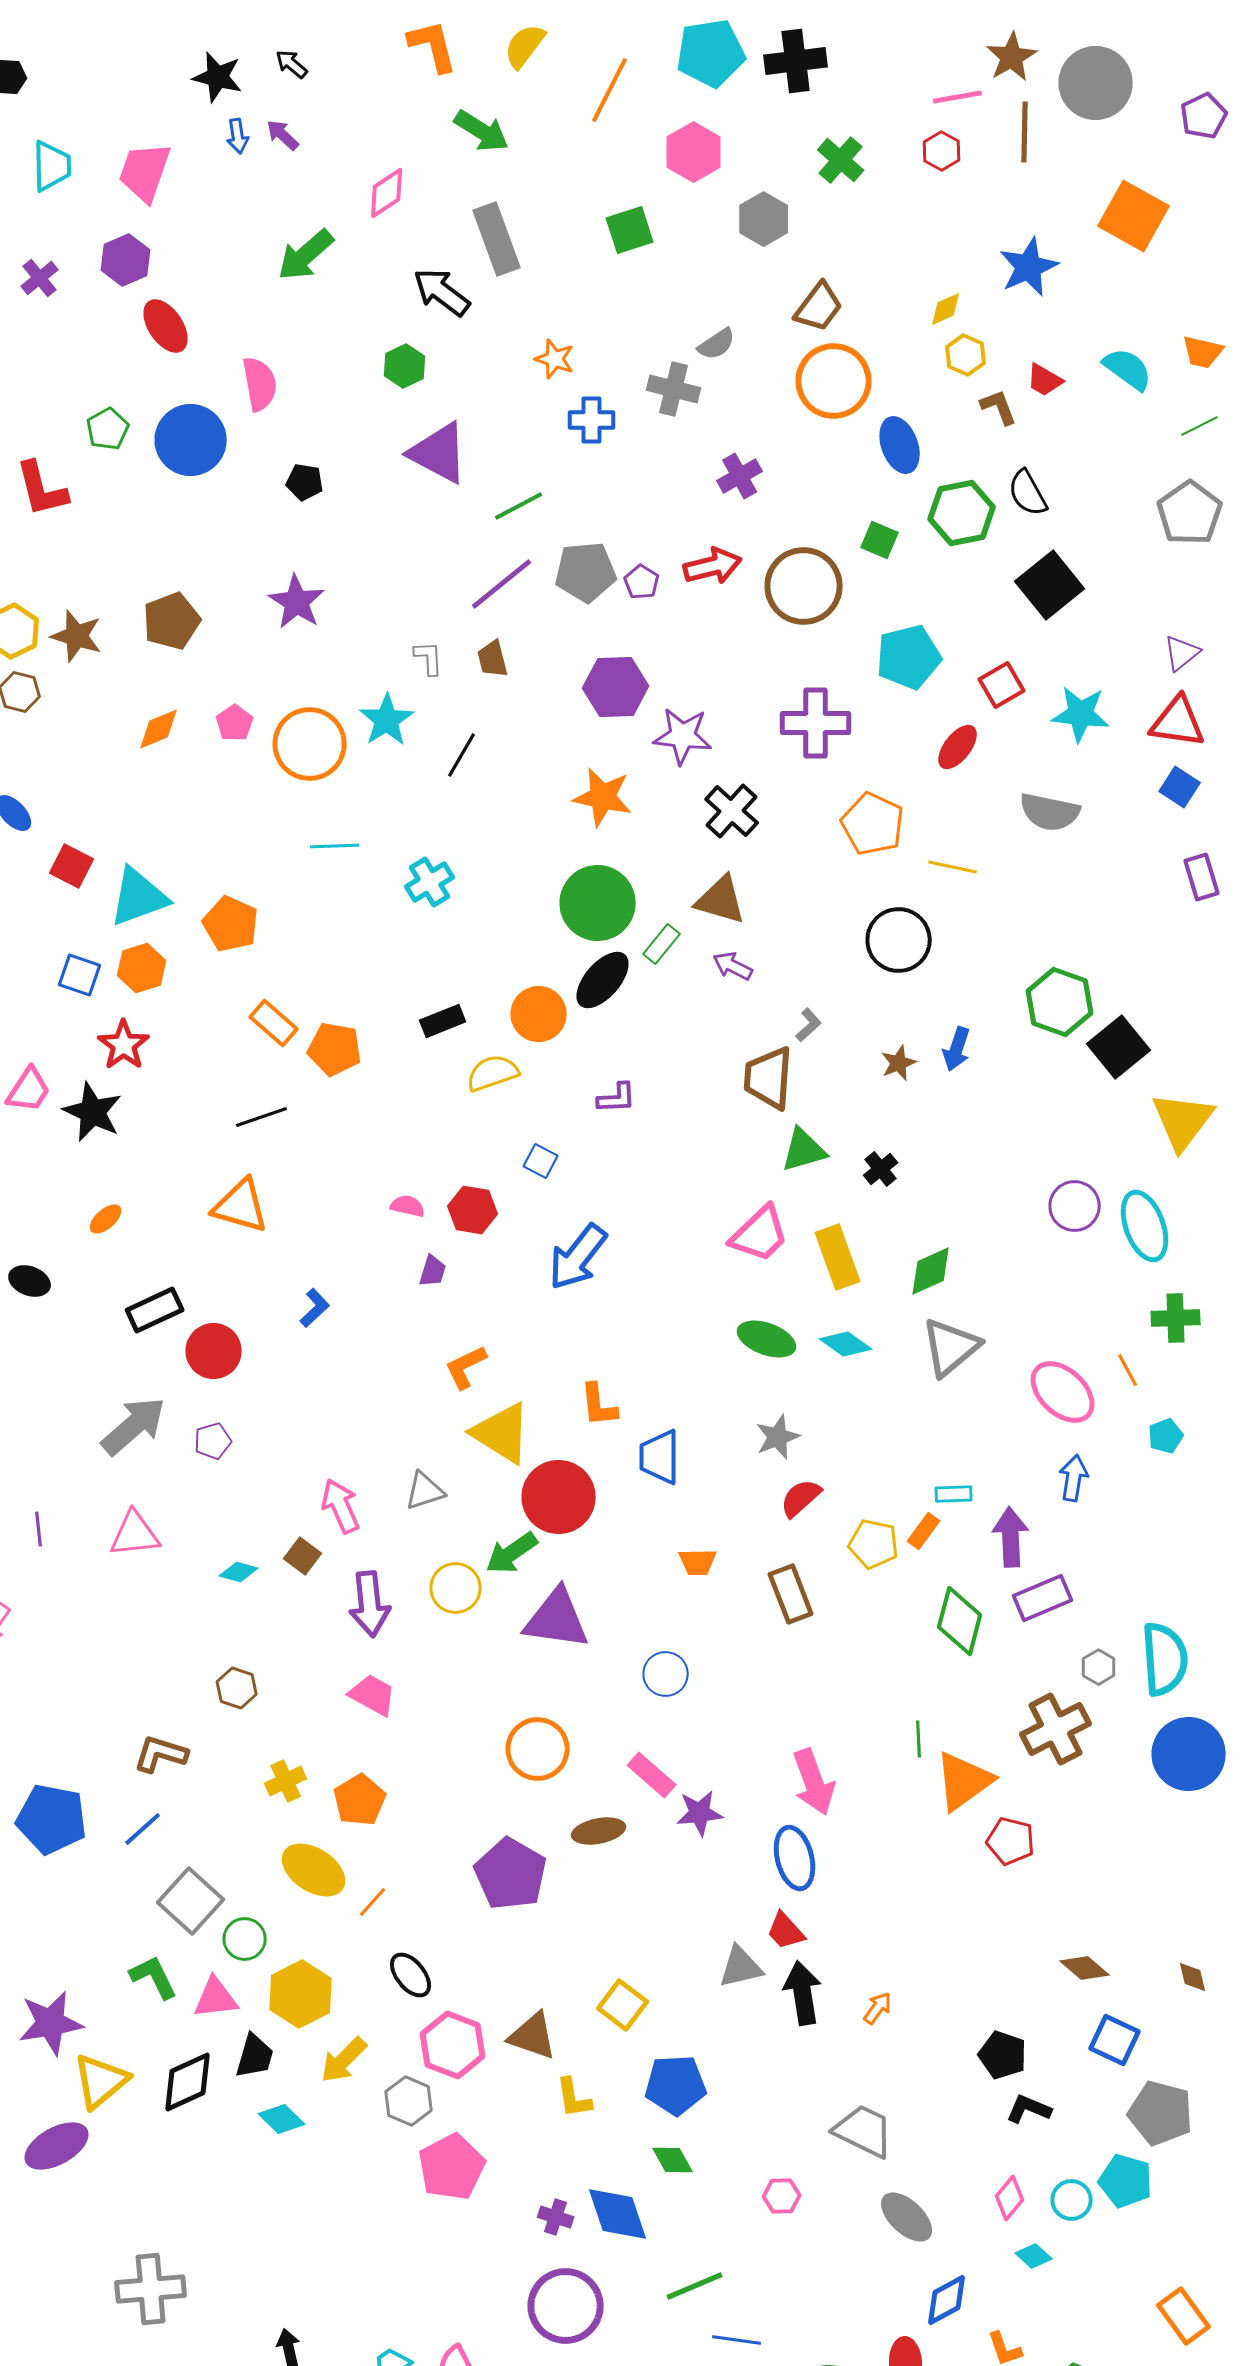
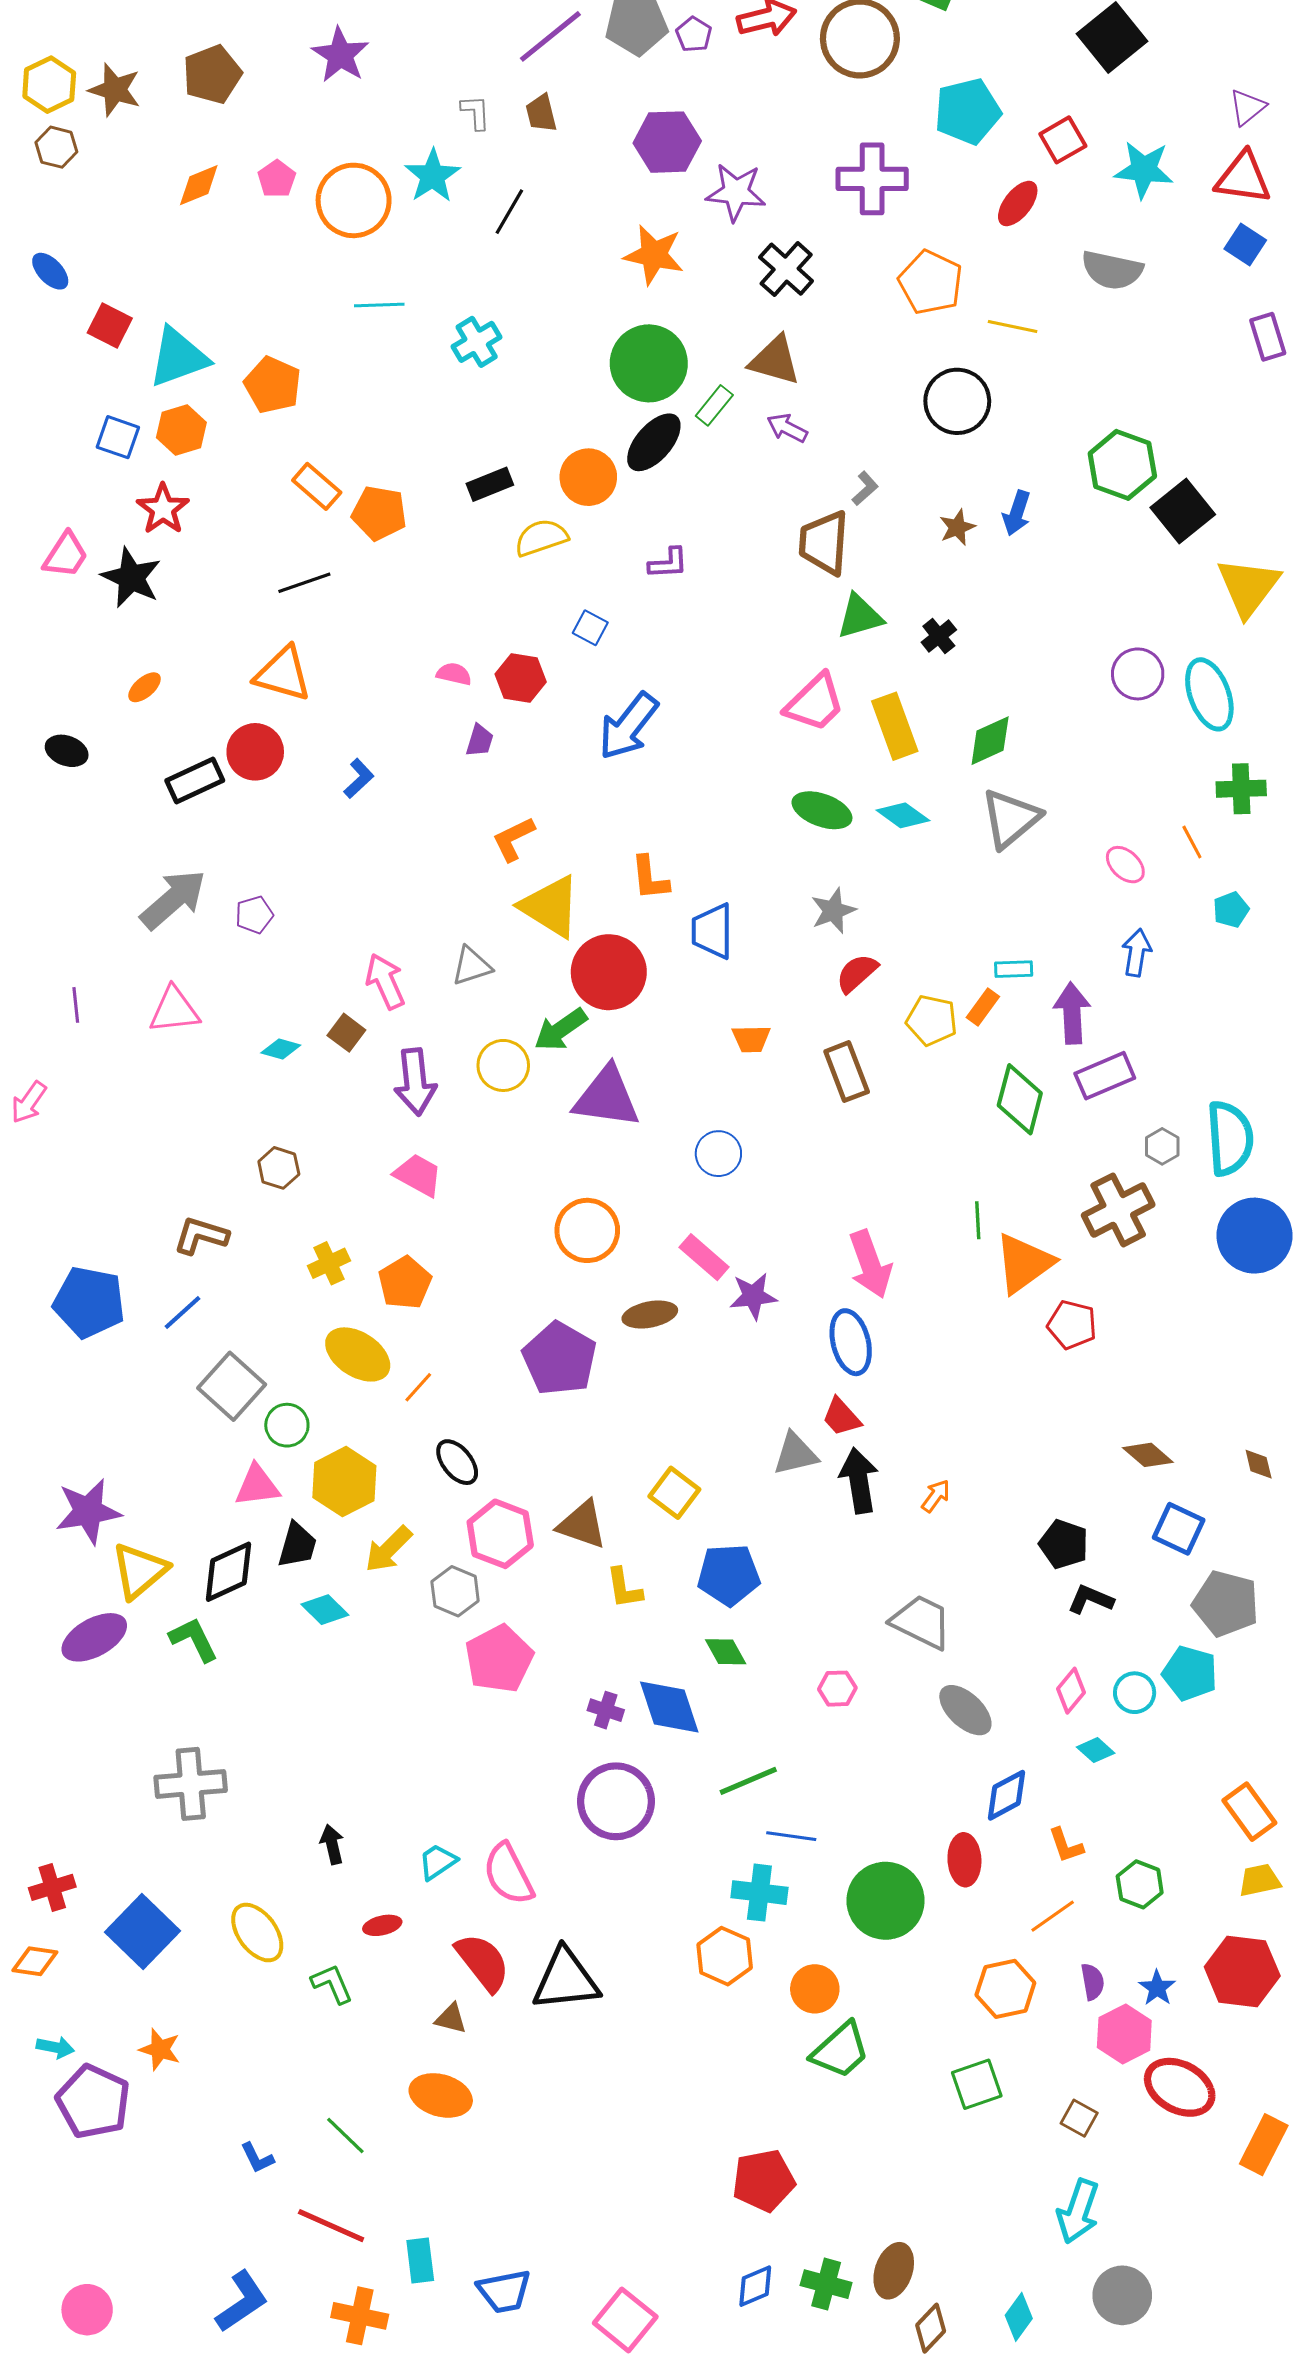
red circle: (214, 1351) -> (255, 752), moved
pink ellipse: (1063, 1392) -> (1125, 865), size x0.6
green L-shape: (154, 1977) -> (194, 1639), moved

